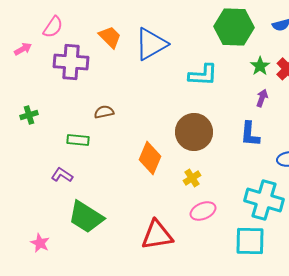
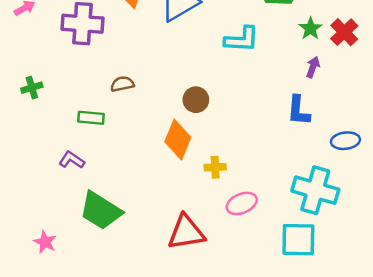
brown circle: (194, 132) -> (196, 100), moved, size x0.6
yellow cross: (192, 178) -> (215, 167), moved, turned 30

